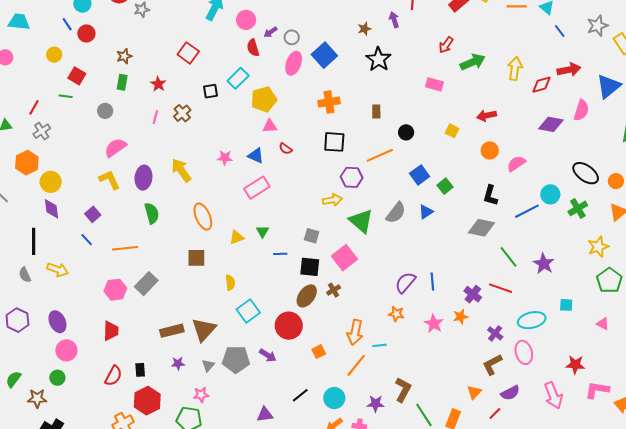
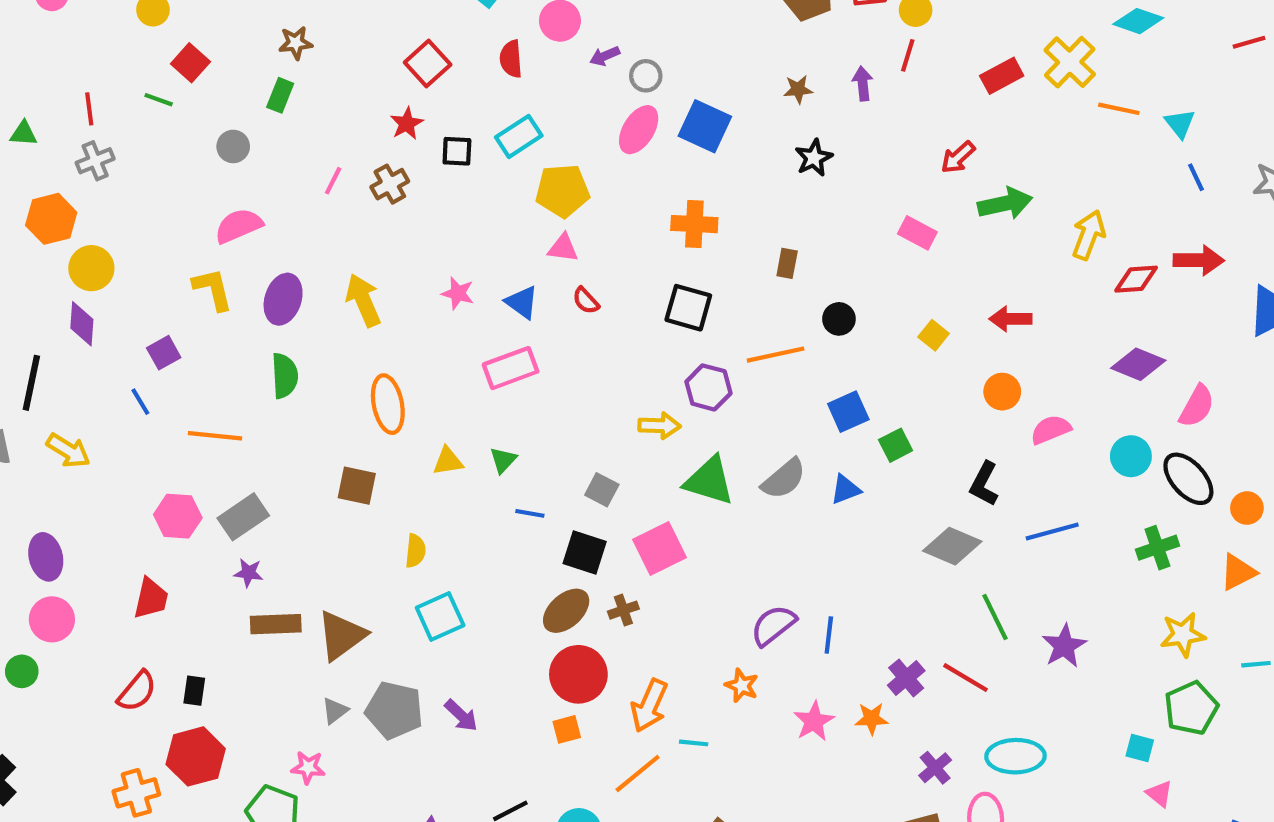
red semicircle: (253, 48) -> (511, 59), moved
blue square: (324, 55) -> (705, 126), turned -35
black star: (379, 59) -> (814, 158), size x0.7
red star: (158, 84) -> (407, 123), moved
red line: (34, 107) -> (89, 109), turned -49
pink semicircle: (581, 110) -> (1197, 406), moved
cyan circle: (550, 194) -> (1131, 456), moved
green triangle: (361, 221) -> (709, 481), turned -36
cyan square: (566, 305) -> (1140, 748), moved
red circle: (289, 326) -> (578, 674), moved
purple star: (178, 363) -> (248, 573), moved

